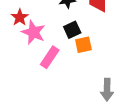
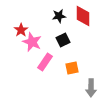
orange square: (83, 45) -> (72, 68), moved

